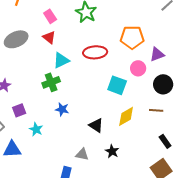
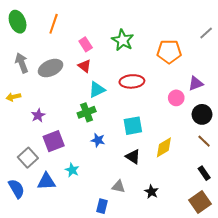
orange pentagon: (132, 37) -> (169, 52), moved
cyan square: (117, 85) -> (133, 126), moved, turned -30
purple square: (19, 110) -> (54, 141), size x1.5
brown line: (156, 110) -> (204, 141), moved, turned 40
cyan star: (36, 129) -> (72, 170), moved
black star: (112, 151) -> (152, 192), moved

